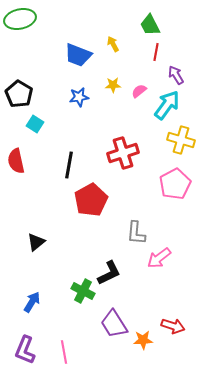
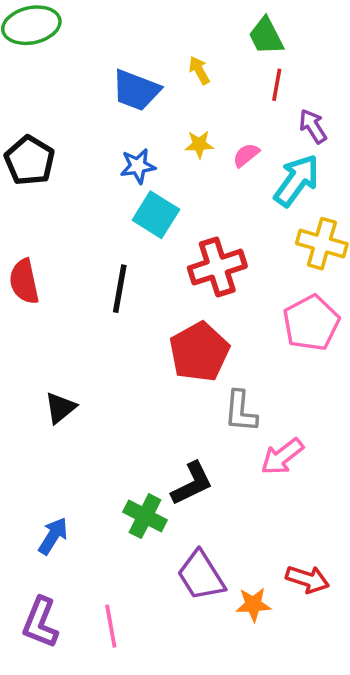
cyan square: (35, 124) -> (156, 215), moved, size x1.4
red pentagon: (91, 200) -> (199, 352), moved
black triangle: (36, 242) -> (60, 408), moved

